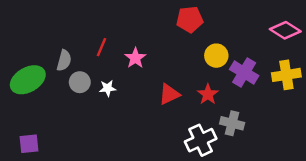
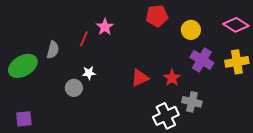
yellow circle: (216, 56) -> (191, 30), moved
pink star: (135, 58) -> (105, 27), moved
gray circle: (80, 82) -> (74, 88), moved

